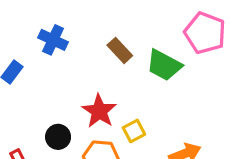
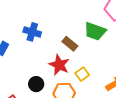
blue cross: (53, 40) -> (32, 32), moved
brown rectangle: (120, 50) -> (70, 44), moved

